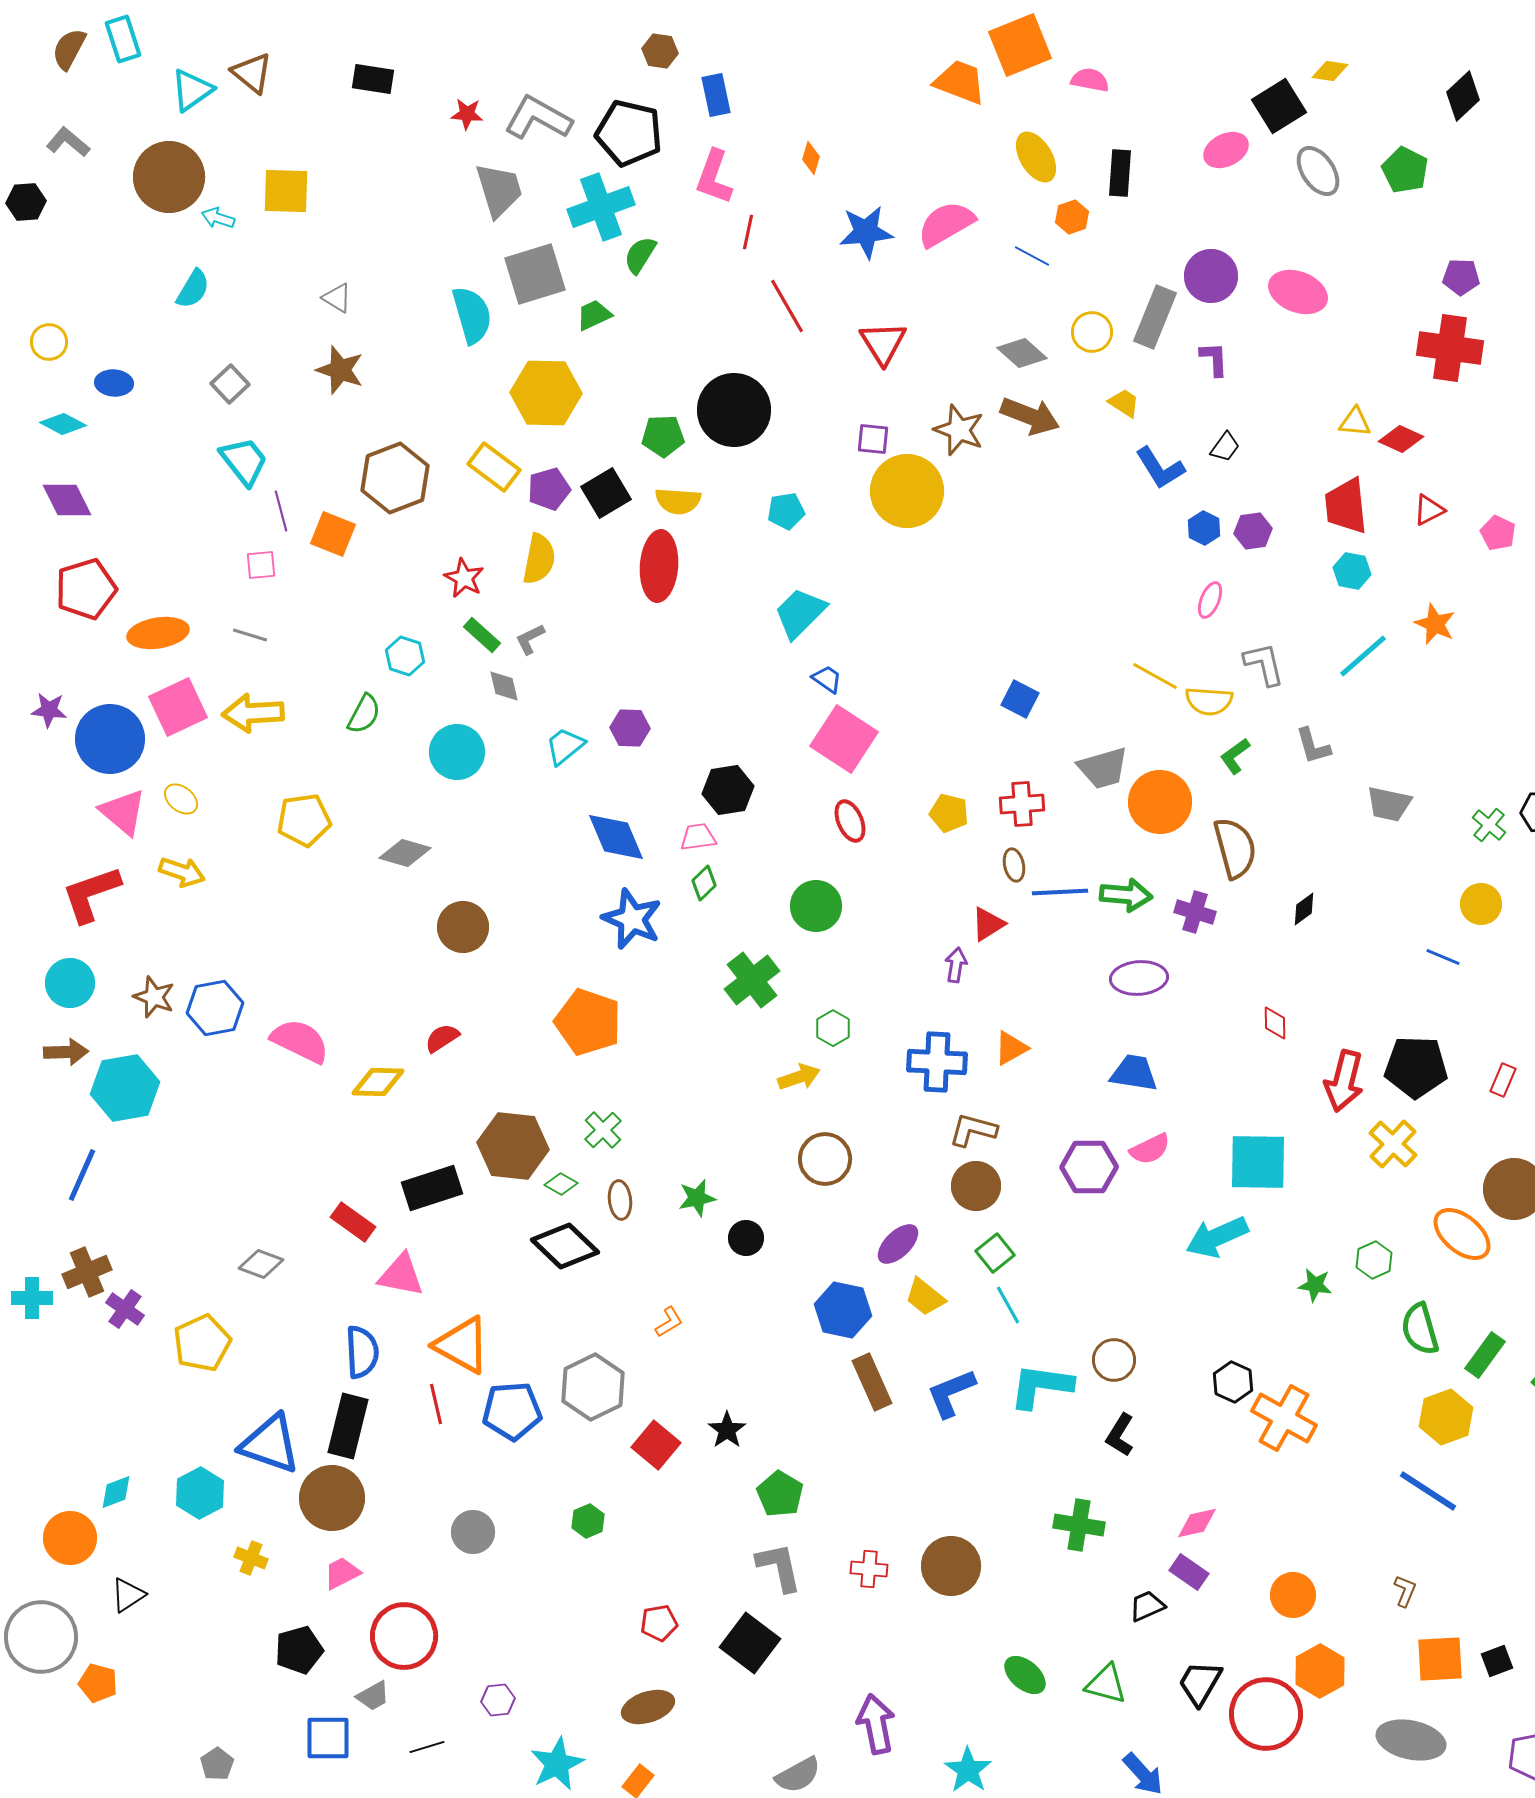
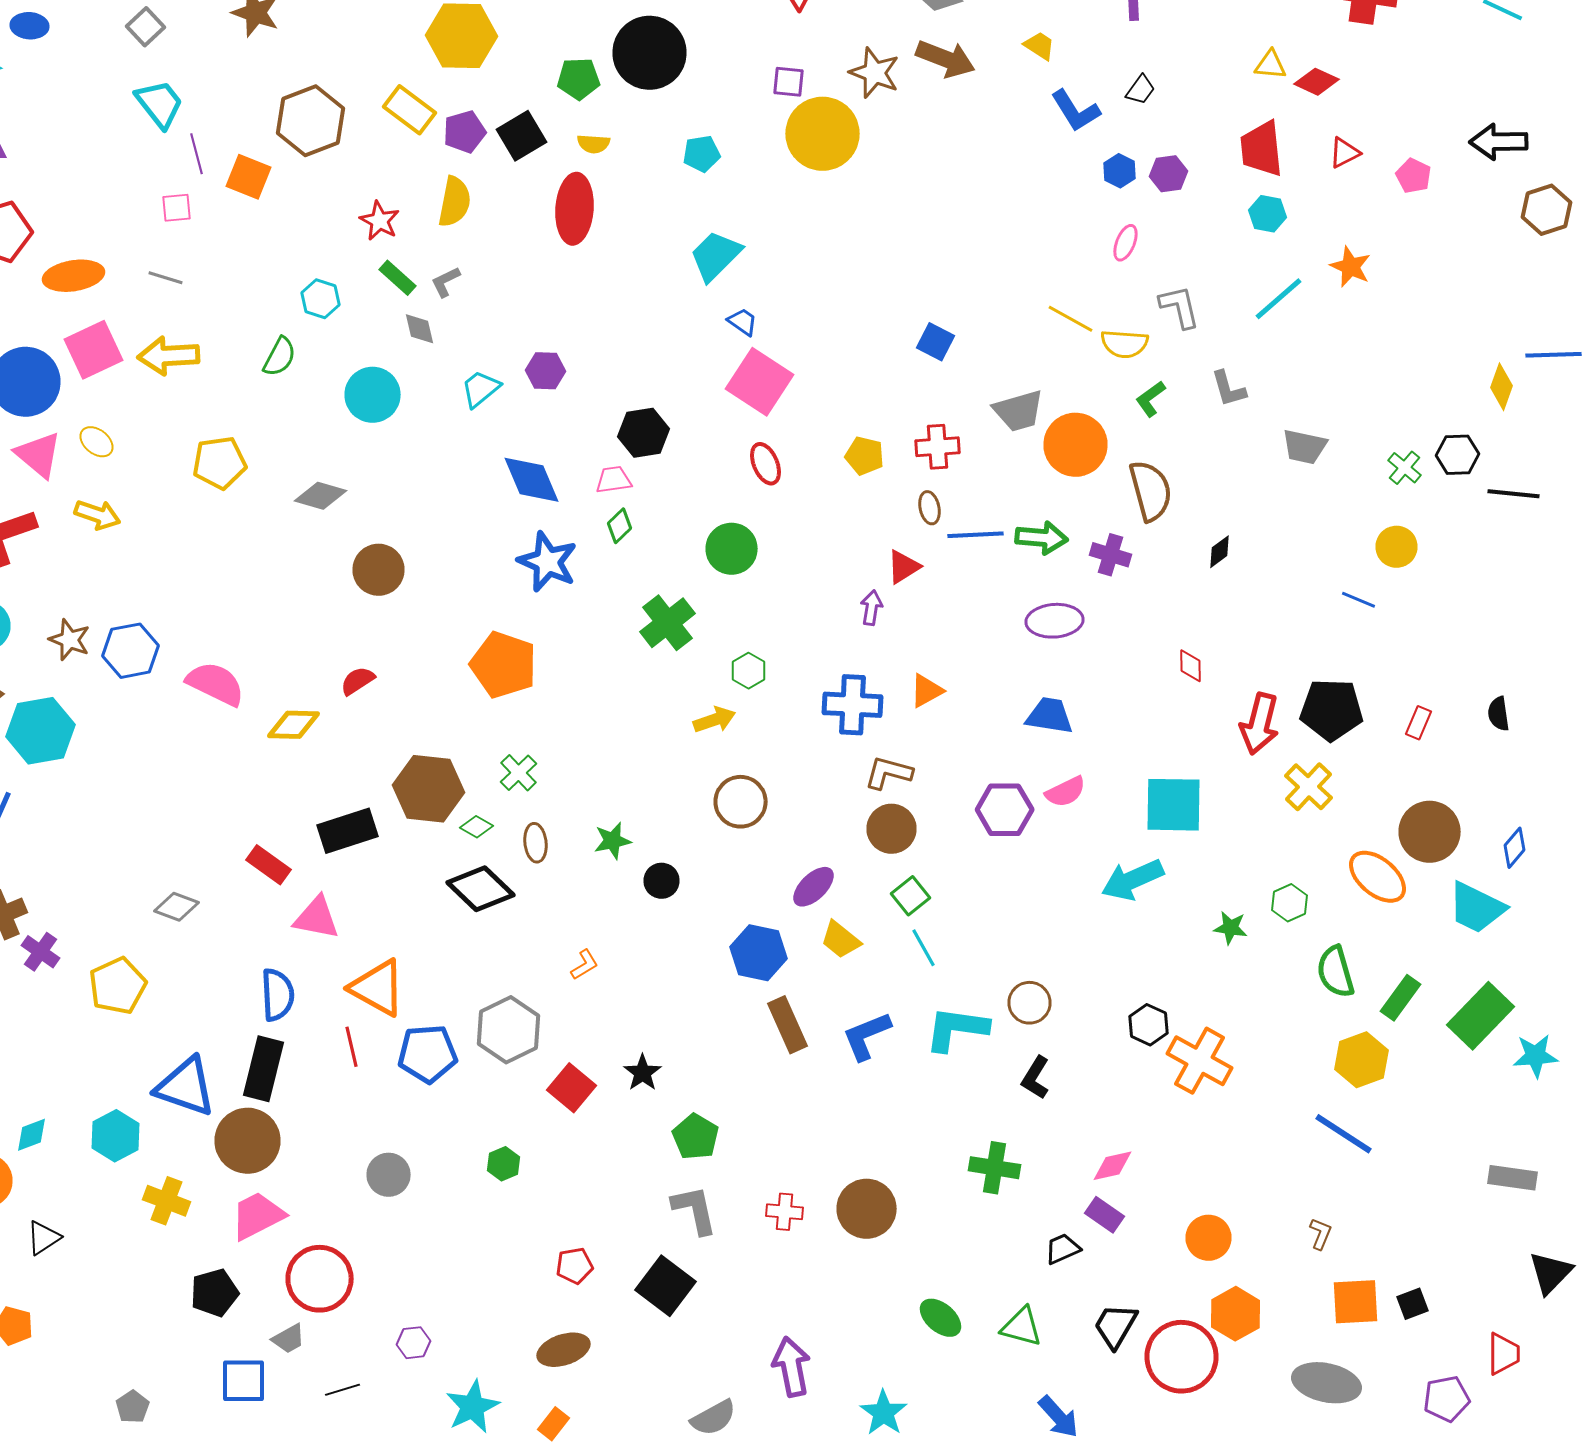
yellow semicircle: (678, 501) -> (594, 144), size x0.7
yellow cross: (251, 1558) -> (166, 1201), size x1.4
pink trapezoid: (342, 1573) -> (258, 1216), size x1.5

